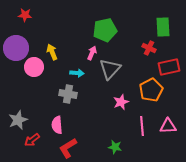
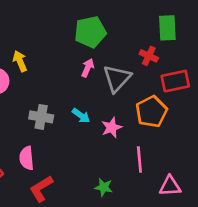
pink arrow: (92, 53) -> (88, 68), moved
gray triangle: (110, 69) -> (117, 78), moved
cyan arrow: (77, 73) -> (81, 116), moved, turned 32
pink triangle: (168, 126) -> (170, 186), moved

